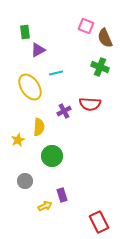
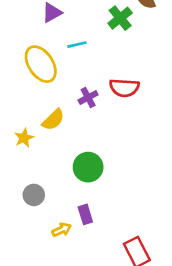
green cross: (100, 67) -> (120, 18), moved, turned 30
yellow semicircle: (39, 127) -> (53, 120), turned 42
green circle: (52, 156) -> (88, 167), moved

